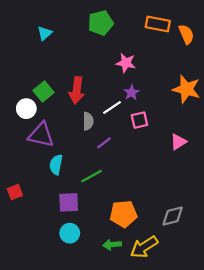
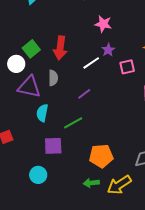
pink square: (139, 120) -> (127, 67), moved
gray semicircle: (88, 121) -> (53, 78), moved
cyan circle: (70, 233) -> (38, 175), moved

